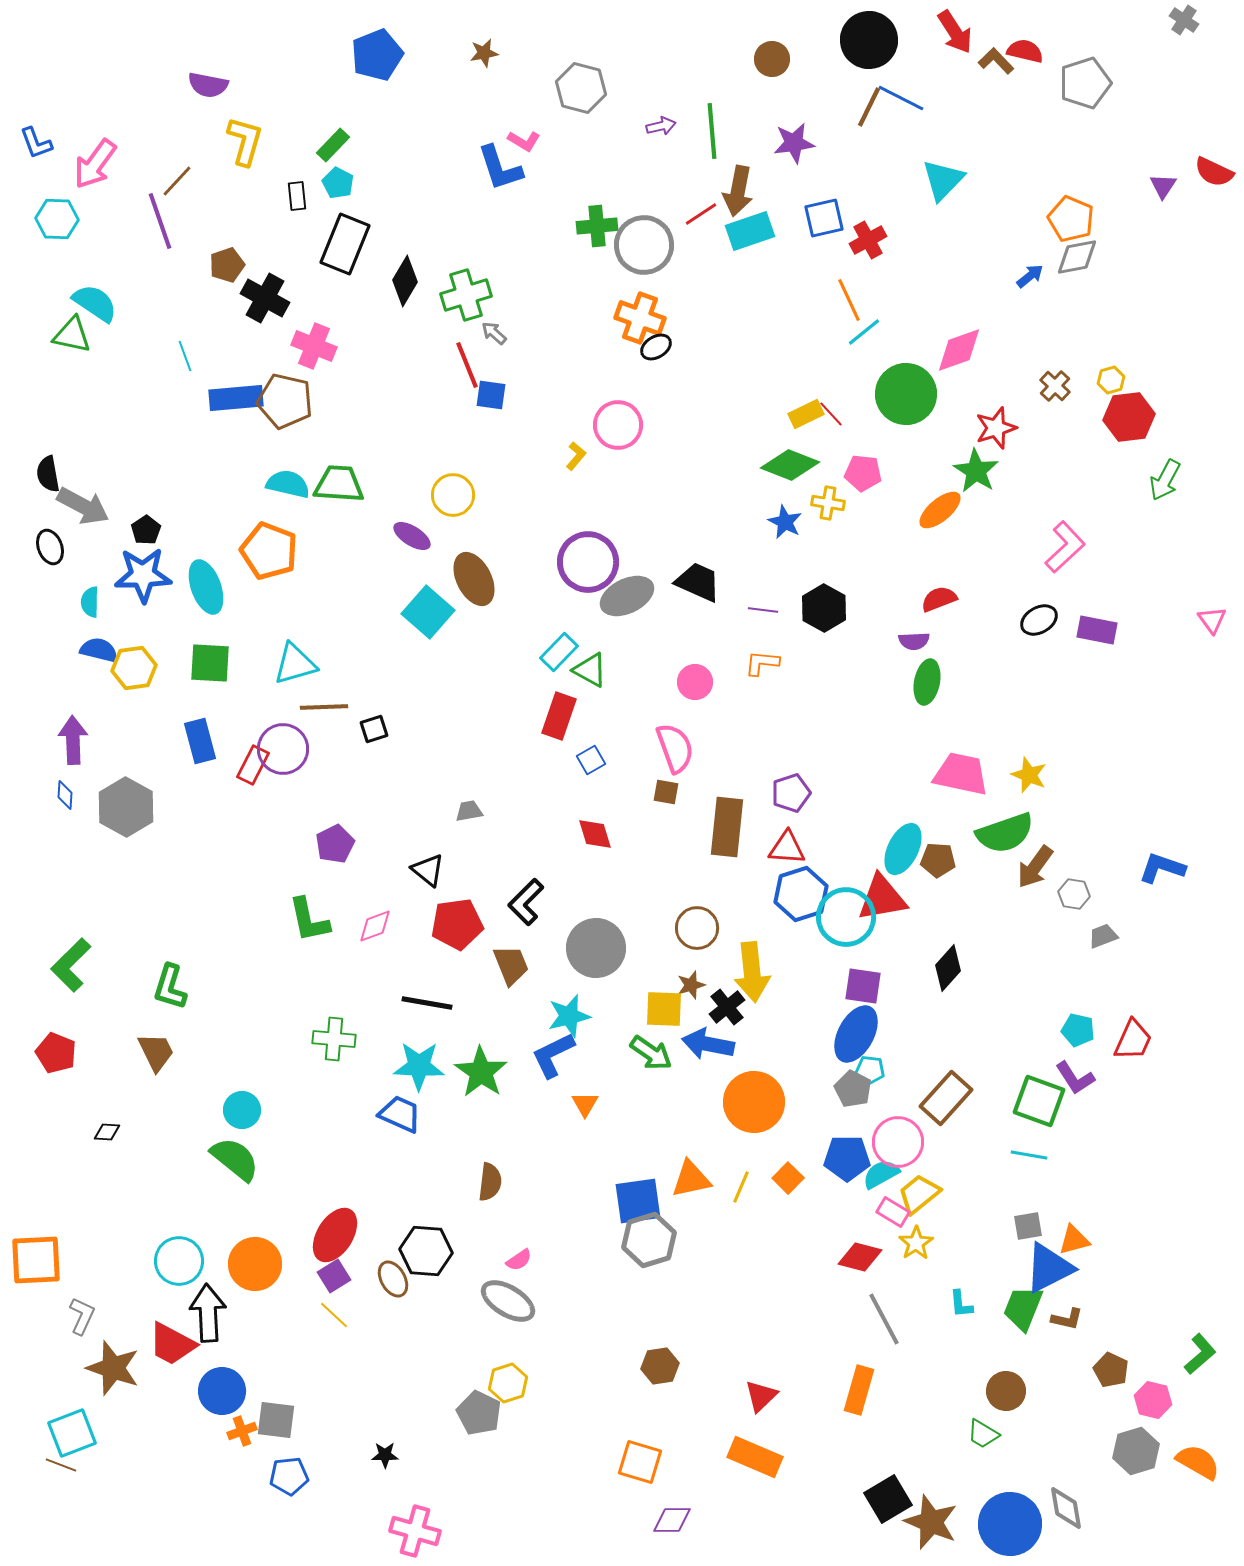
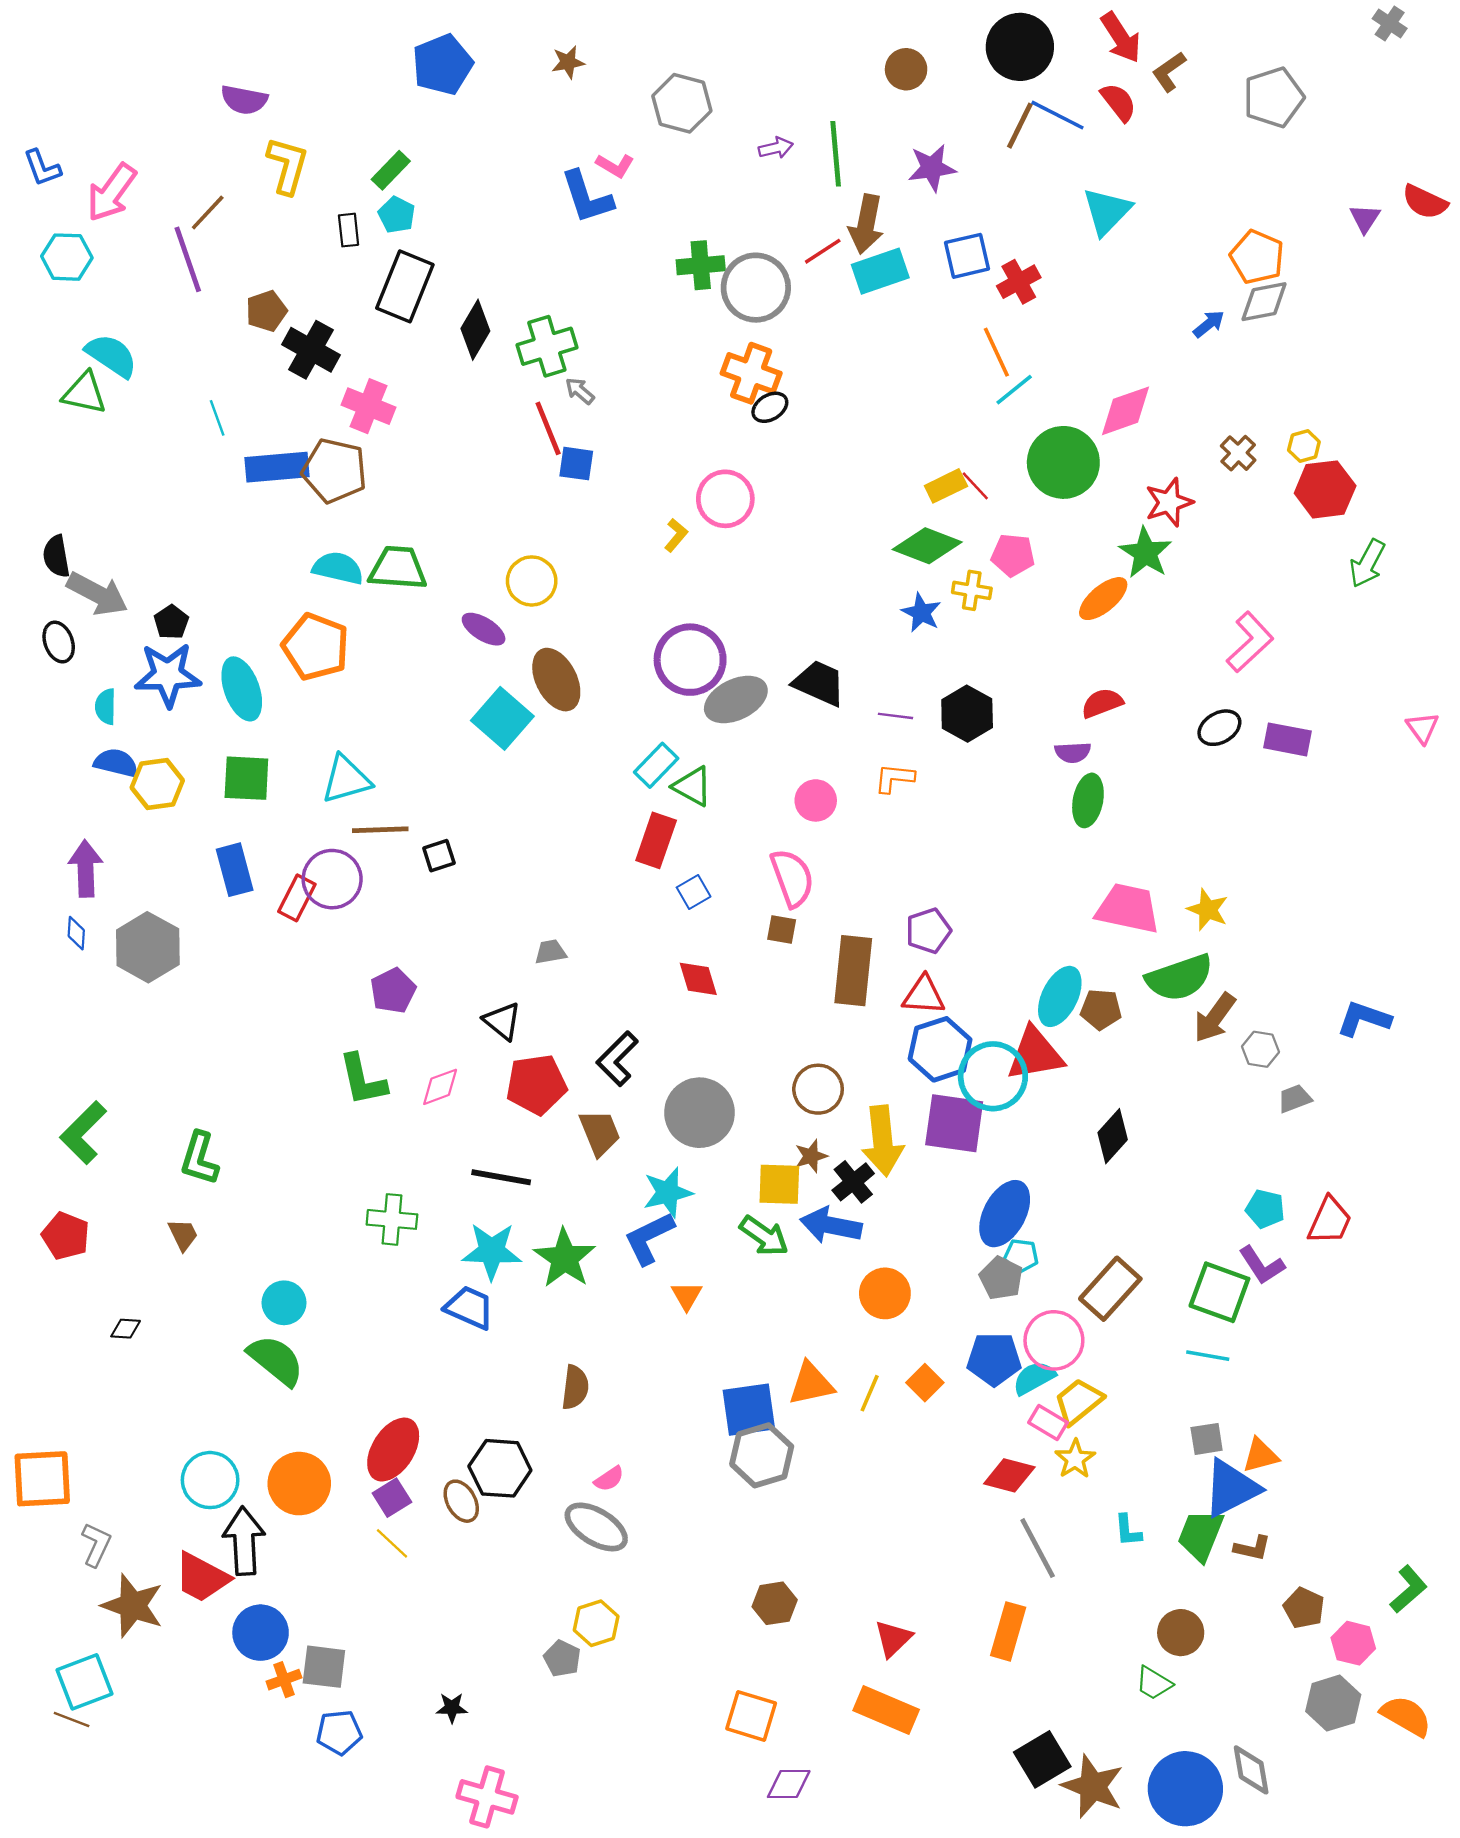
red semicircle: (1025, 51) -> (1118, 102), moved, turned 39
brown L-shape: (996, 61) -> (1169, 72), turned -81
purple square: (863, 986) -> (954, 1123), moved, size x1.4
brown trapezoid: (156, 1052) -> (183, 1235), size x0.7
orange circle: (754, 1102) -> (885, 1293), size x0.7
gray pentagon: (479, 1413) -> (562, 1658), size x0.7

